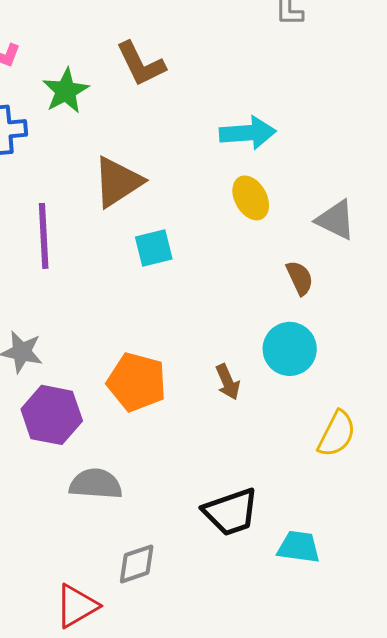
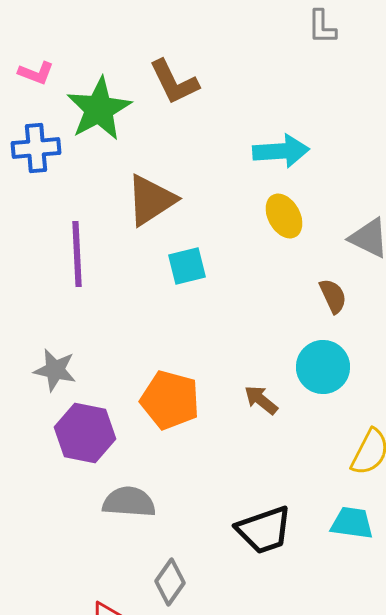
green star: (66, 91) -> (99, 109), size x1.4
brown arrow: (228, 382) -> (261, 400), turned 153
cyan trapezoid: (299, 547) -> (352, 523), moved
gray diamond: (137, 564) -> (170, 582), turned -36

